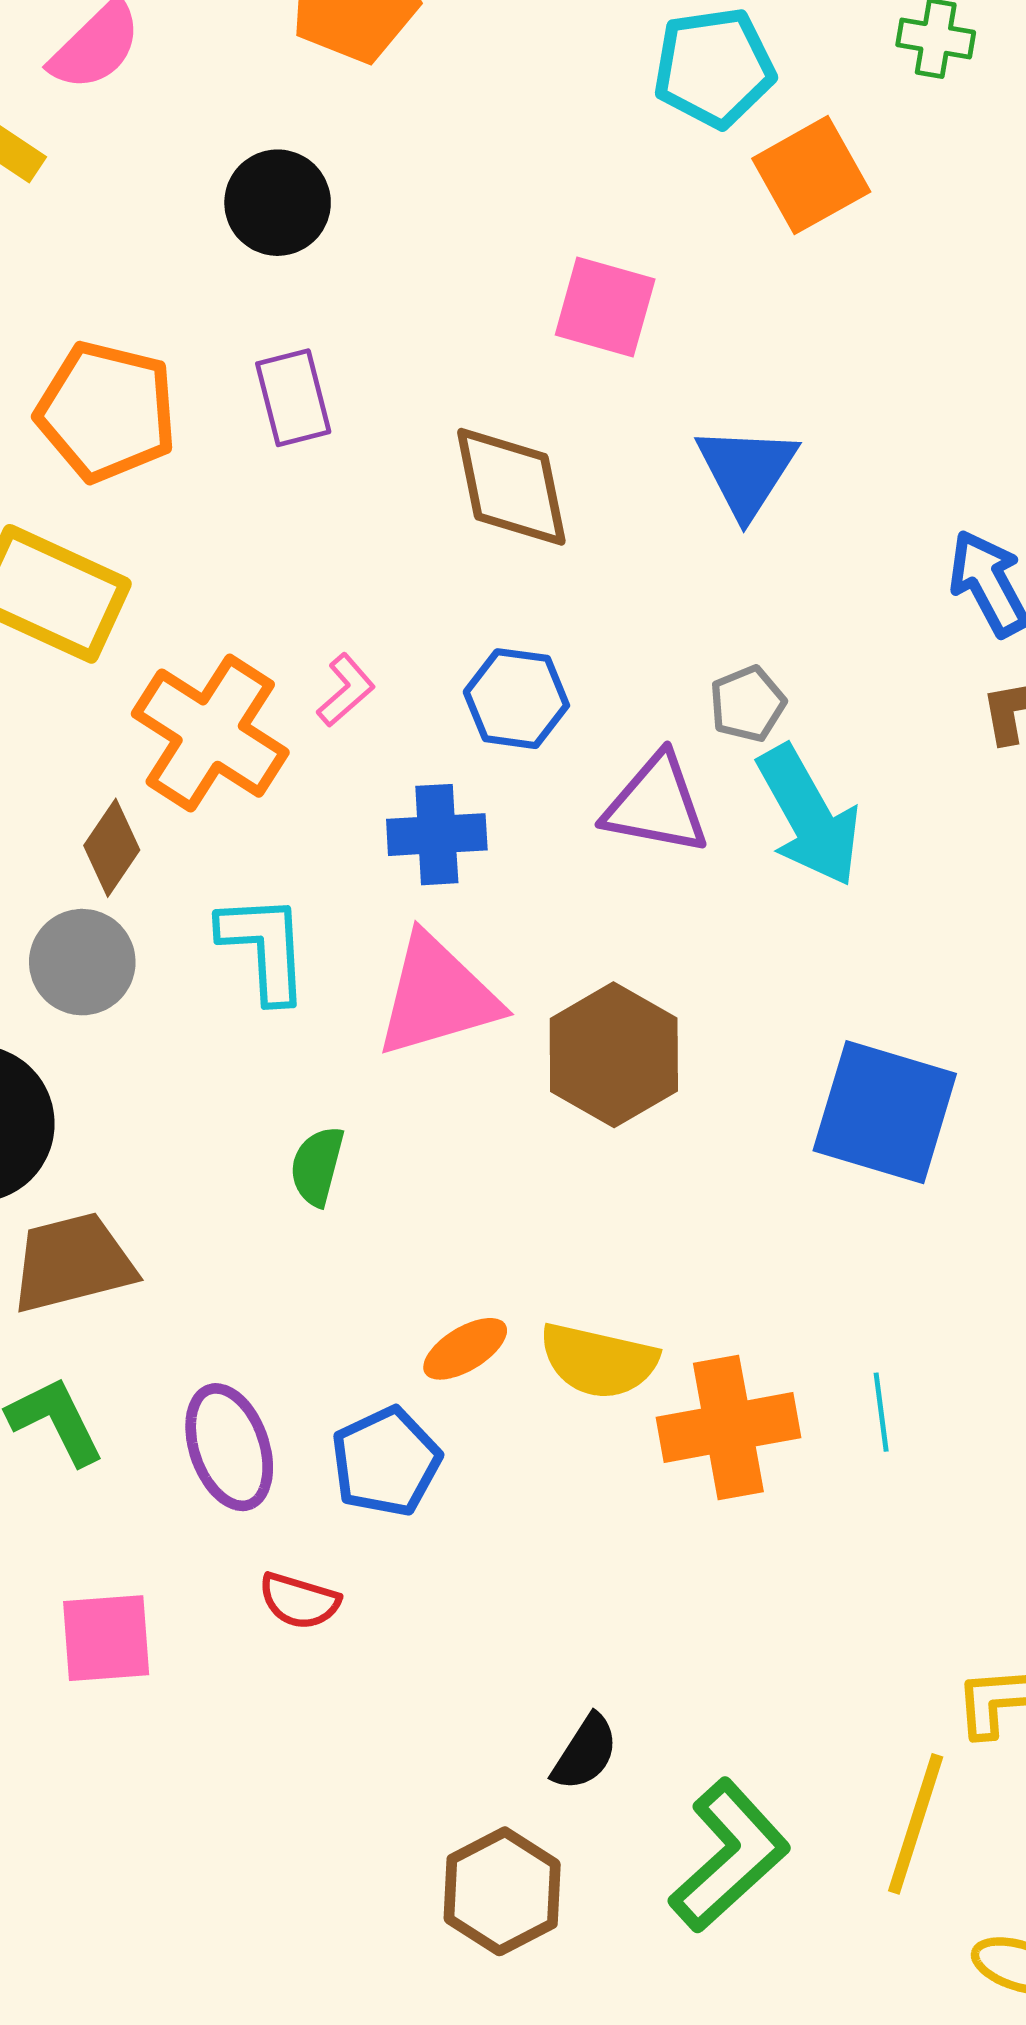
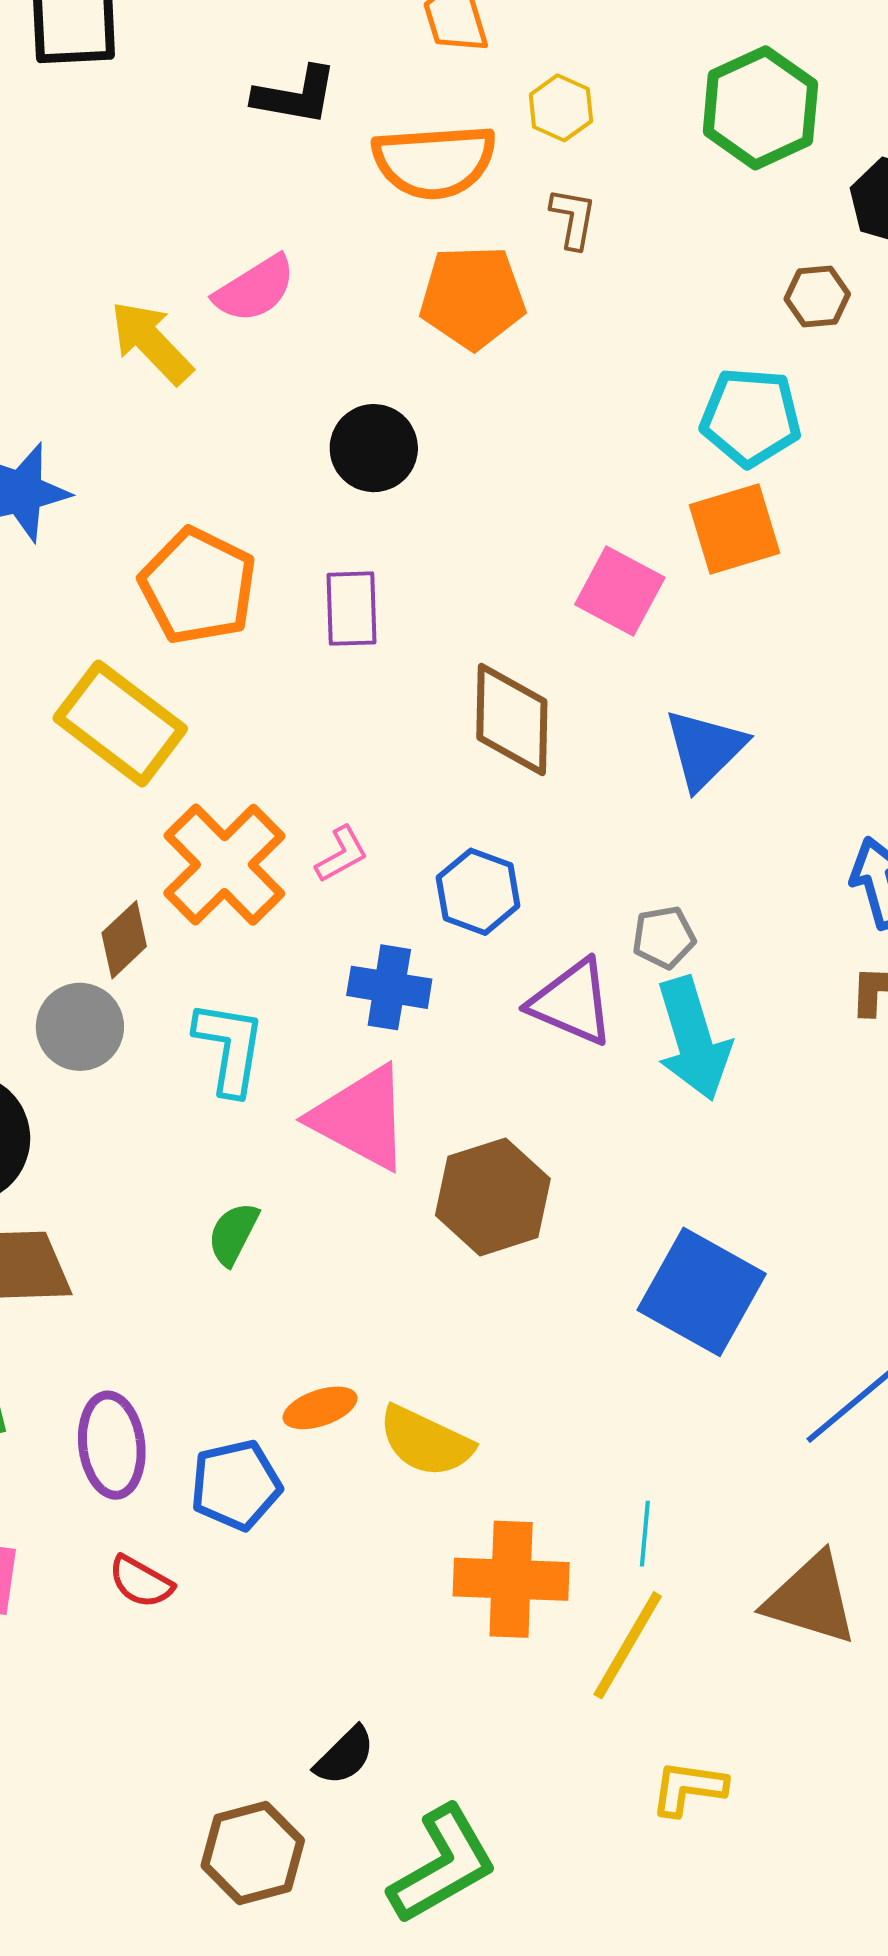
orange square: (811, 175) -> (735, 529), moved
pink triangle: (437, 996) -> (361, 1118), turned 32
orange cross: (728, 1428) -> (511, 1579), moved
yellow line: (916, 1824) -> (628, 1645), moved

